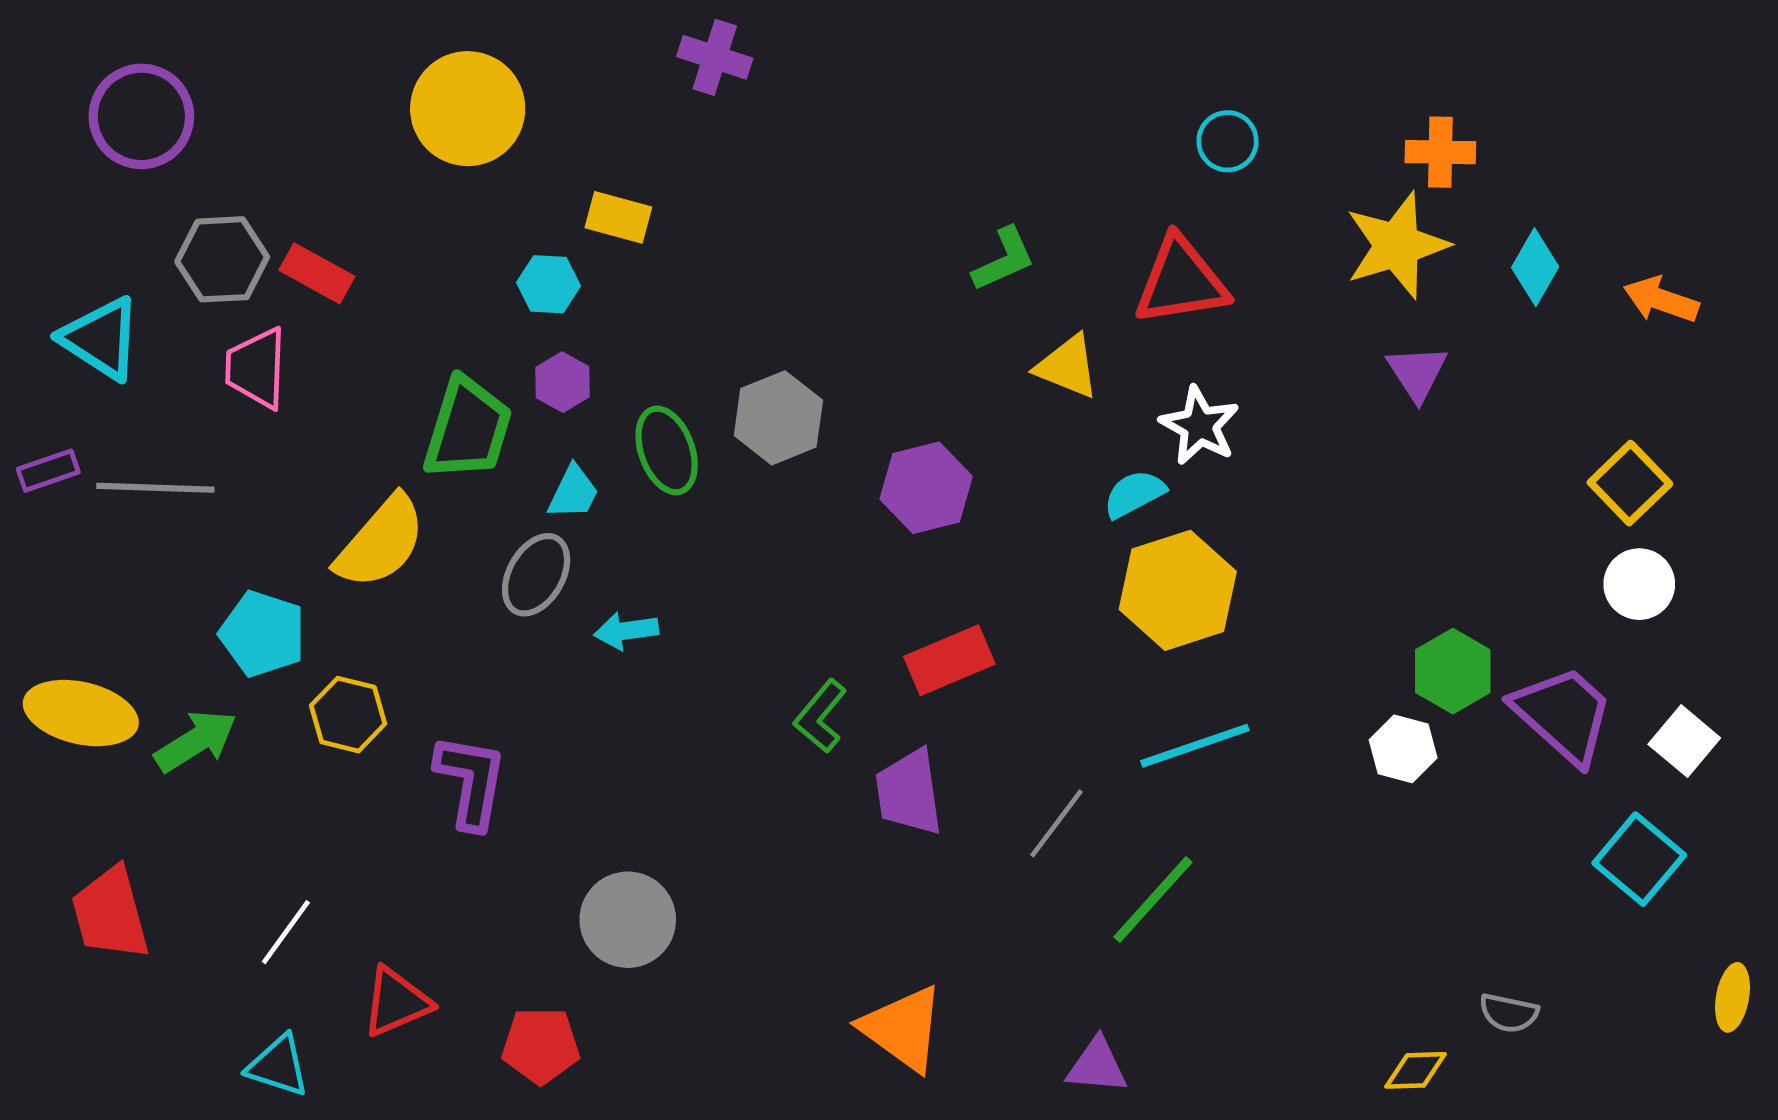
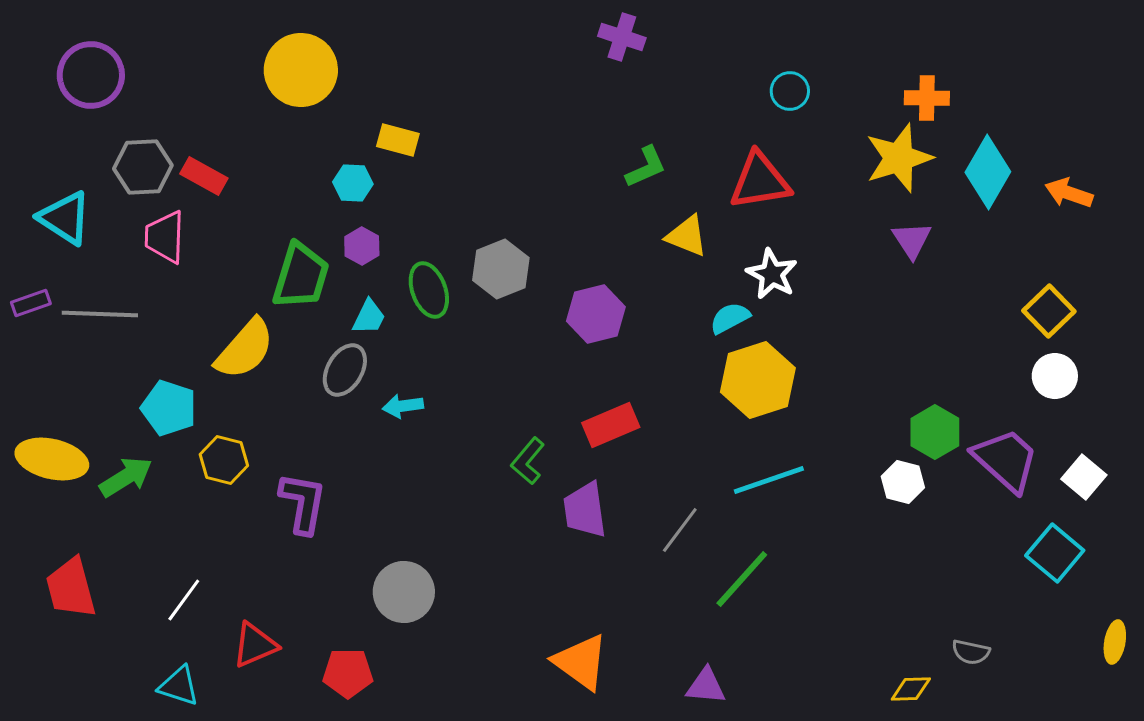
purple cross: (715, 57) -> (622, 37), moved
cyan diamond: (1535, 267) -> (988, 172), size x1.5

